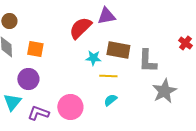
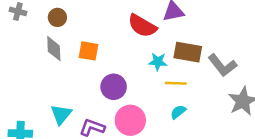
red semicircle: (80, 28) -> (142, 26), turned -105
gray L-shape: (147, 61) -> (222, 65), turned -40
purple circle: (28, 79) -> (114, 87), moved

